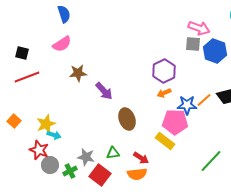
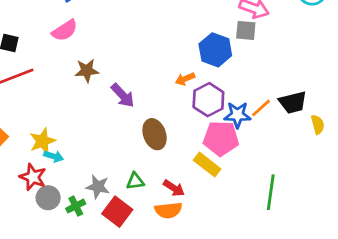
blue hexagon: (215, 51) -> (215, 50), moved
purple hexagon: (164, 71) -> (208, 100), moved
orange arrow: (164, 93) -> (185, 79), moved
green line: (211, 161) -> (271, 192), turned -35

